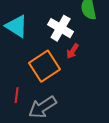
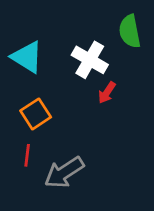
orange square: (45, 66) -> (36, 114), moved, size x0.7

